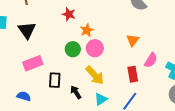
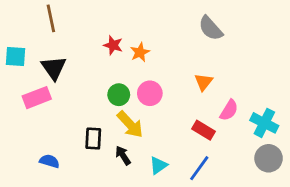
orange star: (87, 30) -> (140, 52), moved
pink rectangle: (33, 63) -> (37, 98), moved
red rectangle: (133, 74) -> (204, 130), turned -49
yellow arrow: (95, 75) -> (130, 124), moved

